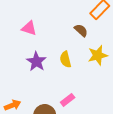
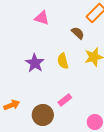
pink triangle: (29, 28) -> (42, 18), moved

